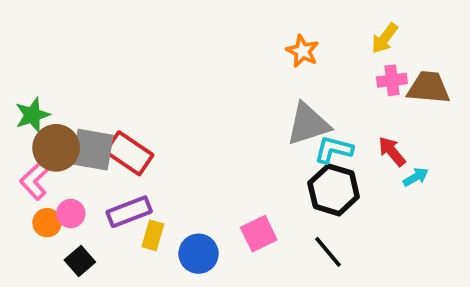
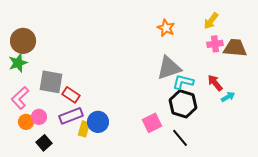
brown circle: (56, 148) -> (23, 41), moved
red rectangle: (129, 153) -> (71, 95), moved, size x0.7
pink square: (259, 234) -> (152, 123), moved
blue circle: (198, 254) -> (98, 122), moved

